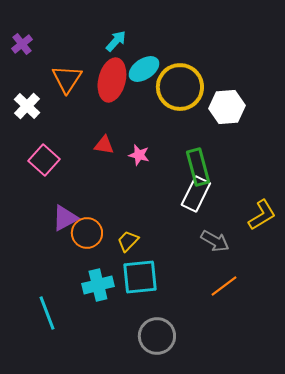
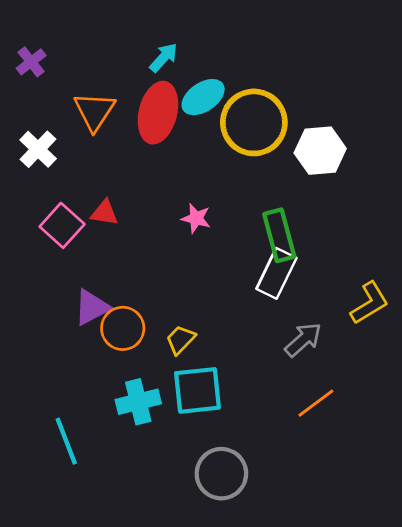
red triangle: (104, 145) -> (104, 213), moved
gray arrow: (215, 241) -> (303, 340), turned -72

